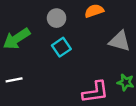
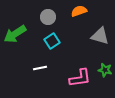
white line: (14, 80) -> (40, 68), moved

